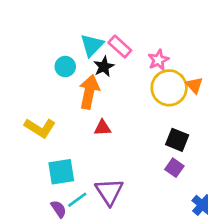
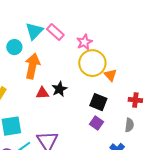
black star: (104, 67) -> (59, 89), moved
orange triangle: (194, 85) -> (110, 75), moved

